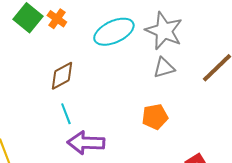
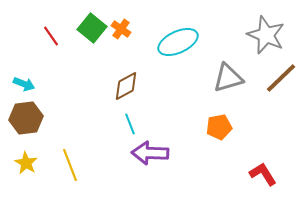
gray star: (164, 31) -> (266, 35), moved
gray triangle: (164, 68) -> (228, 78), size x1.4

